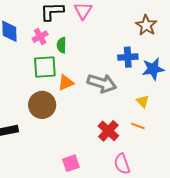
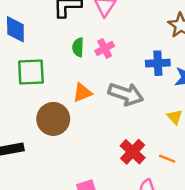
pink cross: (40, 37) -> (105, 49), moved
green square: (45, 67) -> (31, 72), moved
orange line: (138, 126) -> (167, 159), moved

